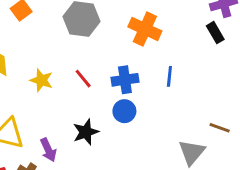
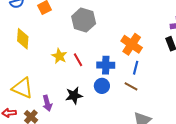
orange cross: (145, 29) -> (132, 44), moved
yellow star: (41, 80) -> (59, 56), moved
brown line: (220, 128) -> (131, 86), moved

